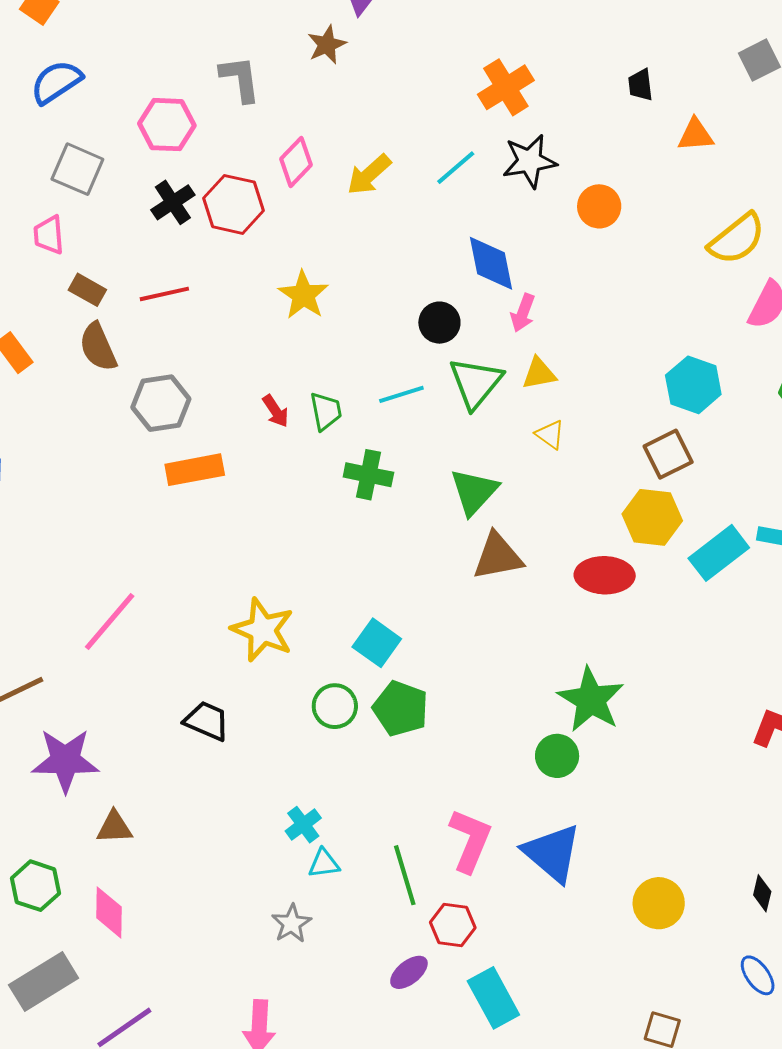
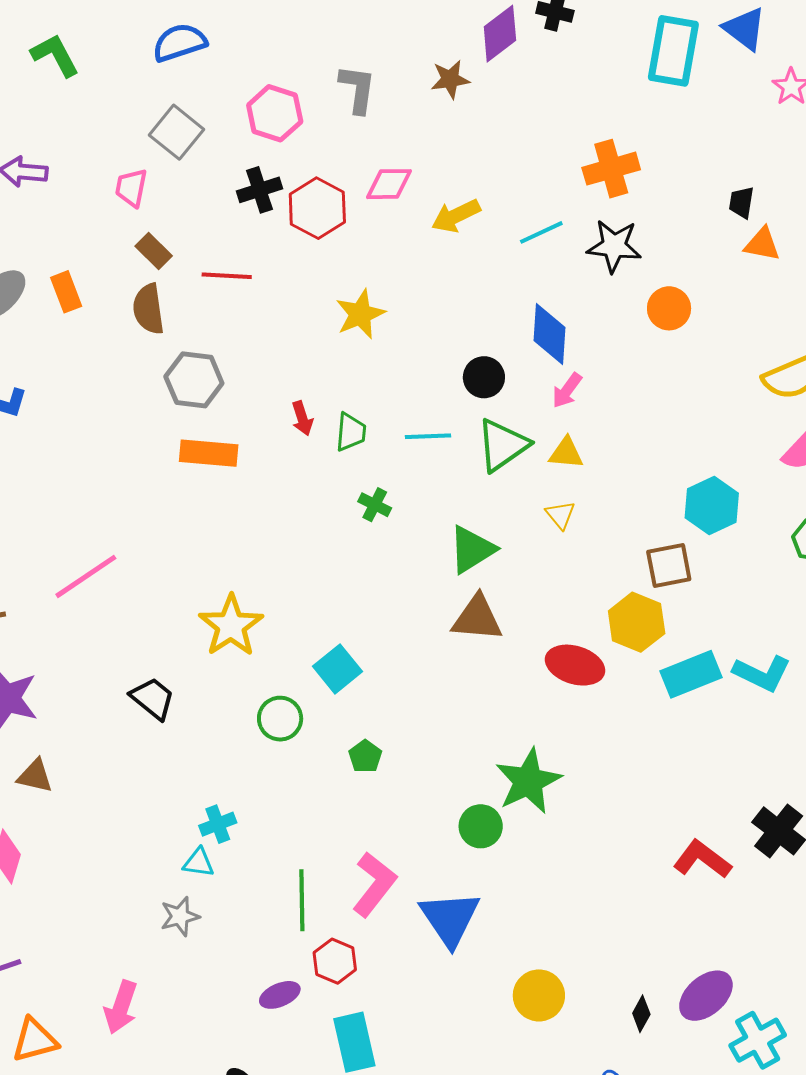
orange triangle: (696, 135) -> (762, 244), moved
pink diamond: (296, 162) -> (389, 184), turned 30
green cross: (368, 475) -> (375, 505), size x0.7
green pentagon: (401, 709) -> (365, 756), moved, size x0.6
cyan triangle: (324, 863) -> (199, 863), moved

